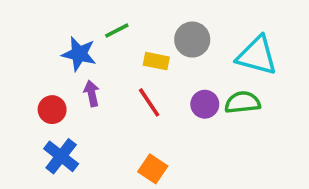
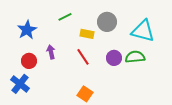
blue star: (79, 54) -> (27, 30), moved, turned 30
blue cross: (61, 156) -> (20, 84), moved

